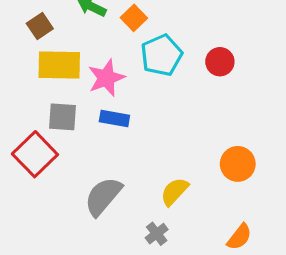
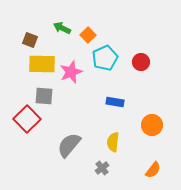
brown square: (40, 26) -> (30, 40), turned -35
blue rectangle: (114, 118) -> (115, 102), moved
yellow semicircle: (174, 191) -> (113, 142), turned -36

